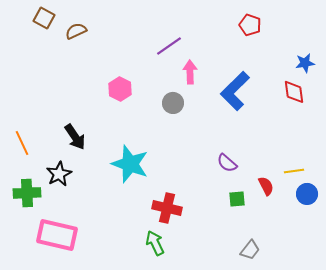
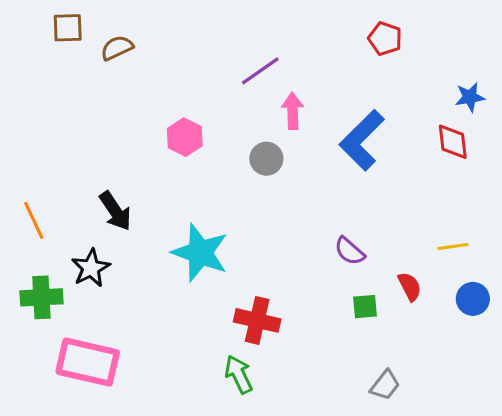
brown square: (44, 18) -> (68, 28), turned -30
yellow line: (294, 171) -> (453, 246), moved

